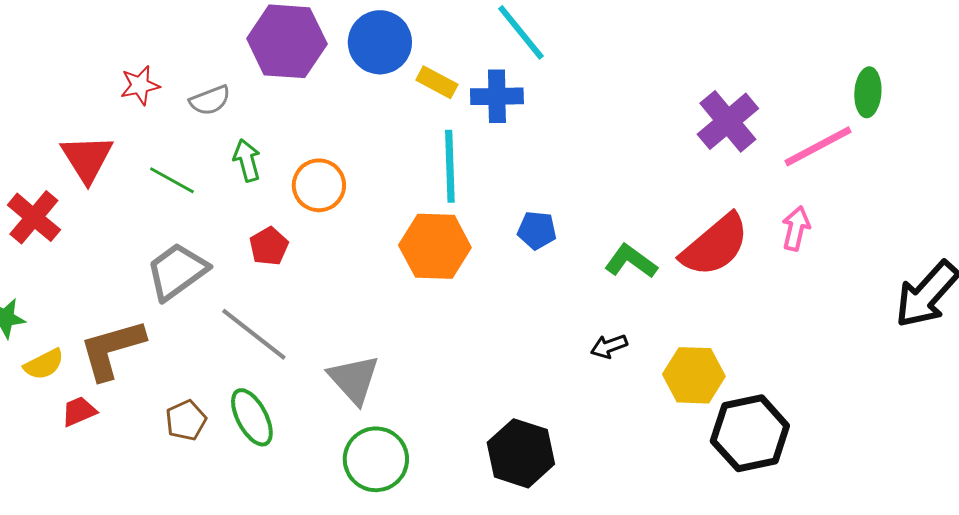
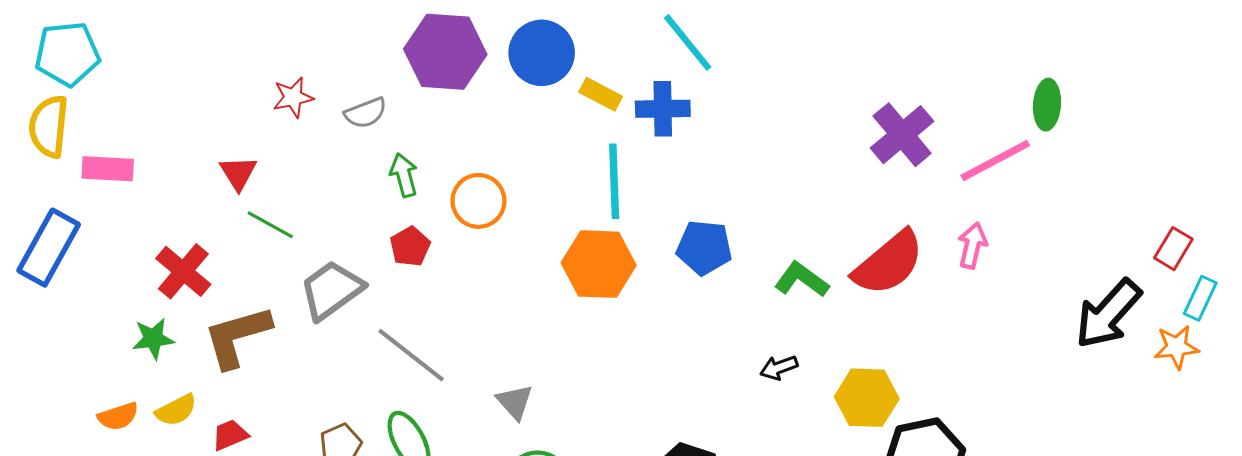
red triangle: (87, 158) -> (238, 173), size x0.7
green line: (172, 180) -> (270, 225), moved
red cross: (34, 217) -> (183, 271), moved
blue pentagon: (537, 230) -> (704, 248), size x1.4
red pentagon: (269, 246) -> (410, 246), moved
brown L-shape: (112, 349) -> (237, 337), moved
yellow semicircle: (44, 364) -> (176, 410), moved
gray triangle: (354, 379) -> (515, 402), size x0.7

